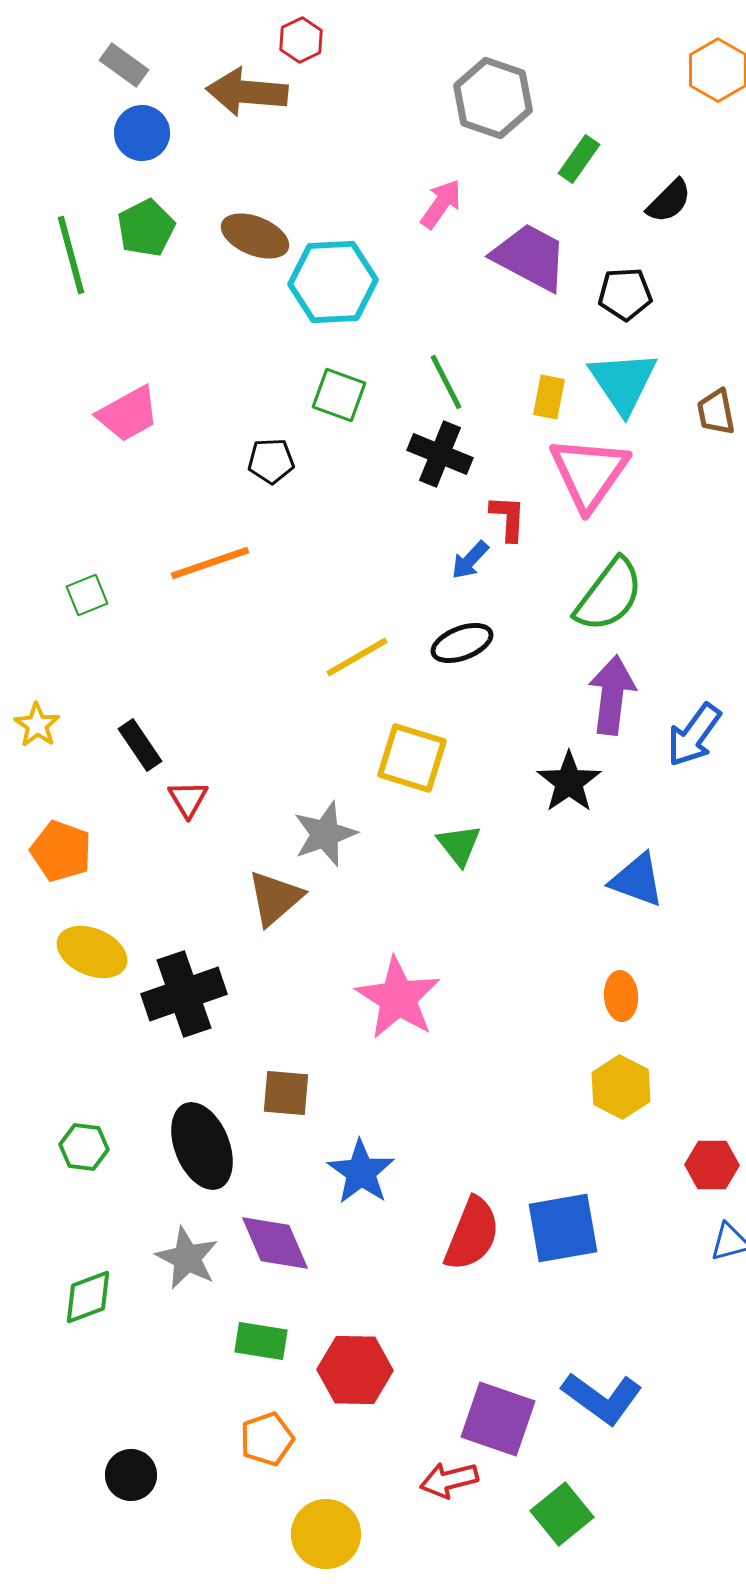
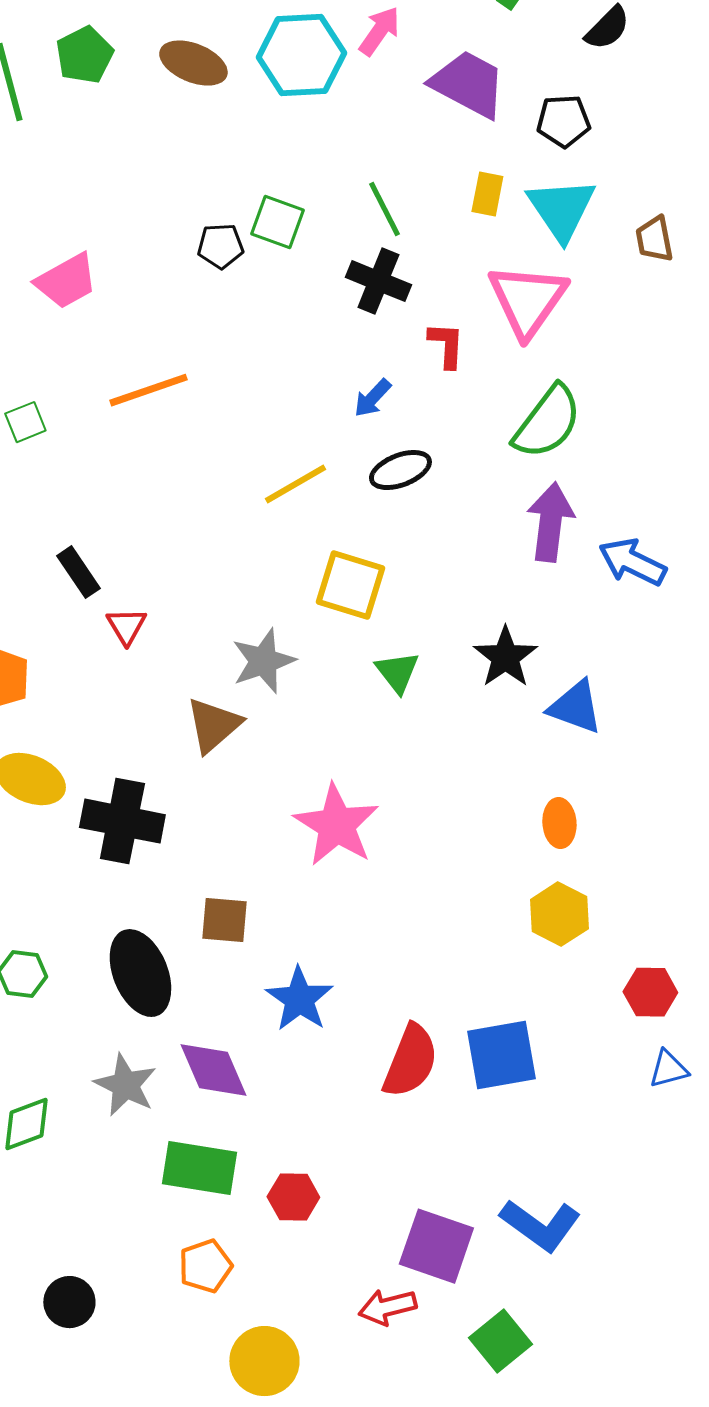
cyan hexagon: (333, 282) -> (301, 55), moved
yellow rectangle: (549, 397) -> (487, 194), moved
pink trapezoid: (128, 414) -> (66, 281), moved
black pentagon: (271, 461) -> (220, 246), moved
blue arrow: (470, 560) -> (372, 398), moved
blue arrow: (694, 735) -> (632, 562), turned 80
black star: (569, 782) -> (505, 657), moved
black cross: (184, 994) -> (122, 821), turned 30
green rectangle: (261, 1341) -> (199, 1168), size x1.4
red hexagon: (355, 1370) -> (293, 1197), size x0.7

